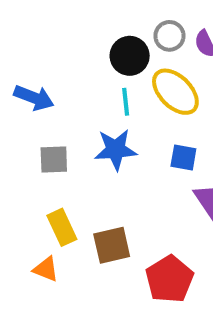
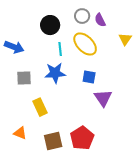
black circle: (130, 56) -> (50, 25), moved
yellow rectangle: (62, 227) -> (40, 107), moved
brown square: (112, 245) -> (53, 141), moved

